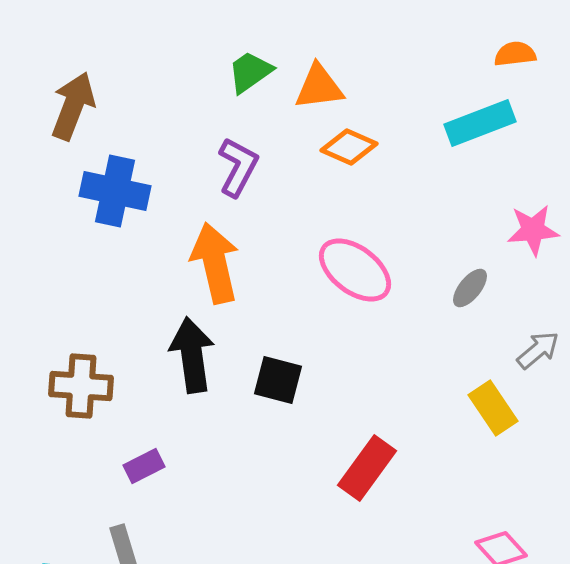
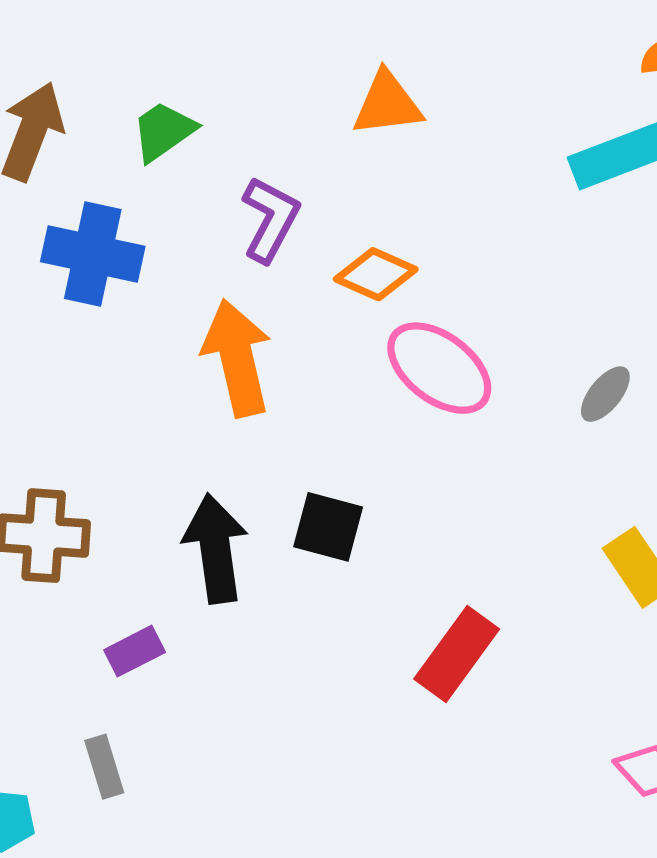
green trapezoid: (250, 72) -> (163, 131), moved
orange diamond: (349, 147) -> (376, 274), moved
black arrow: (192, 355) -> (215, 549), moved

